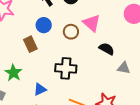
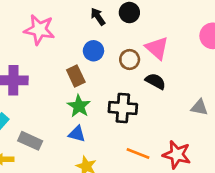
black semicircle: (107, 49) -> (155, 81), moved
green star: (13, 73) -> (79, 106), moved
blue triangle: (40, 89) -> (77, 134), moved, turned 40

